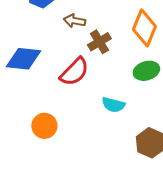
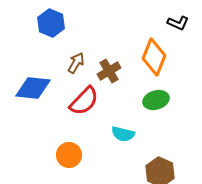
brown arrow: (74, 21) -> (76, 63), moved, turned 110
orange circle: (44, 126) -> (69, 155), moved

